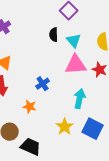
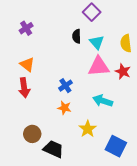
cyan arrow: (80, 99) -> (103, 101), turned -84
orange star: (30, 107) -> (64, 108), moved
blue square: (93, 129) -> (116, 146), moved

